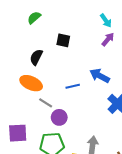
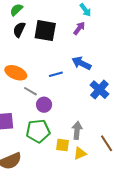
purple arrow: (108, 39) -> (79, 28), moved
black square: (63, 40) -> (45, 31), size x1.6
black semicircle: (36, 57) -> (19, 30), moved

